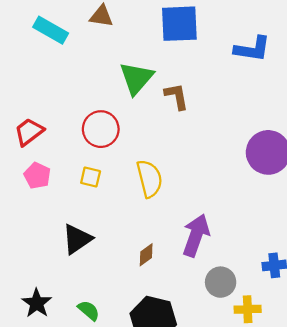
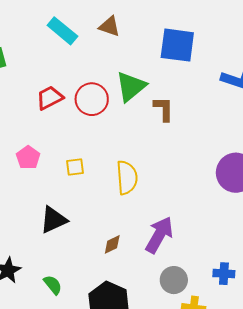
red circle: (101, 129) -> (92, 99), moved
red trapezoid: (29, 132) -> (50, 98), moved
yellow square: (91, 177) -> (75, 167), turned -30

